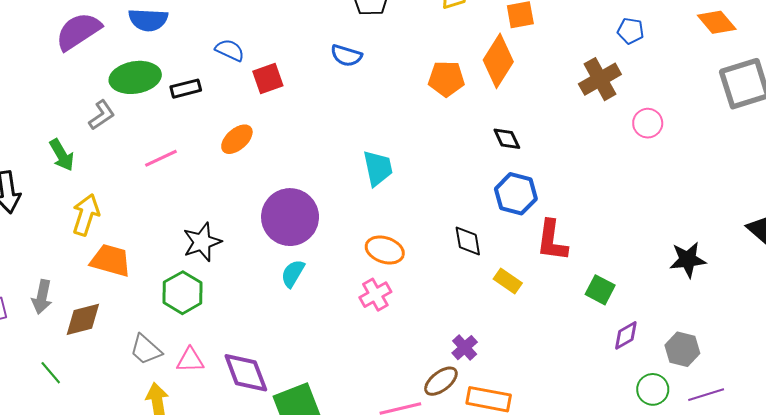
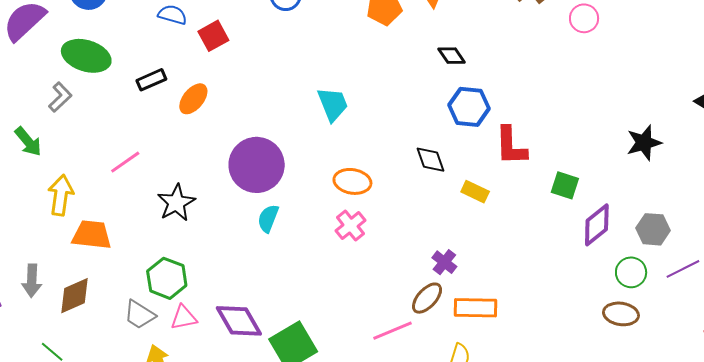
green ellipse: (135, 77) -> (86, 56), turned 36
black rectangle: (186, 89) -> (151, 80), moved
pink line: (161, 158) -> (125, 162), moved
green hexagon: (183, 293) -> (167, 278), moved
purple diamond: (626, 335) -> (597, 225), size x1.4

